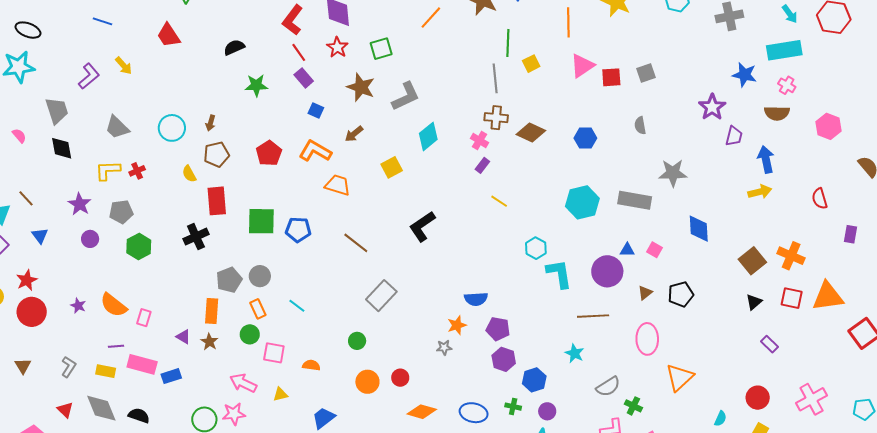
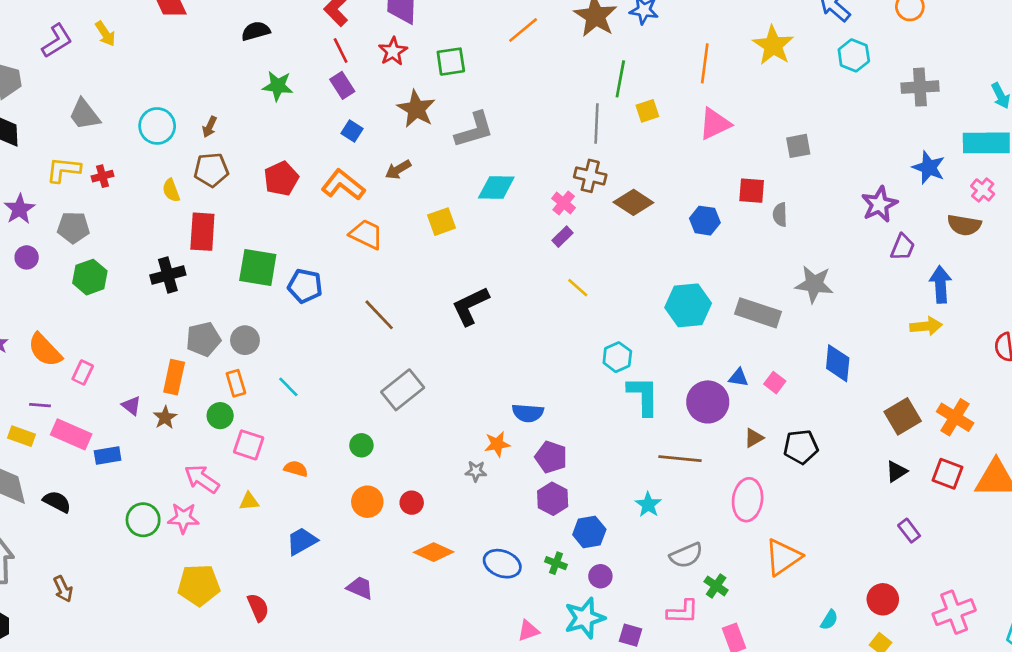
red square: (611, 77) -> (752, 191), moved
cyan diamond: (428, 136) -> (496, 187), turned 32

